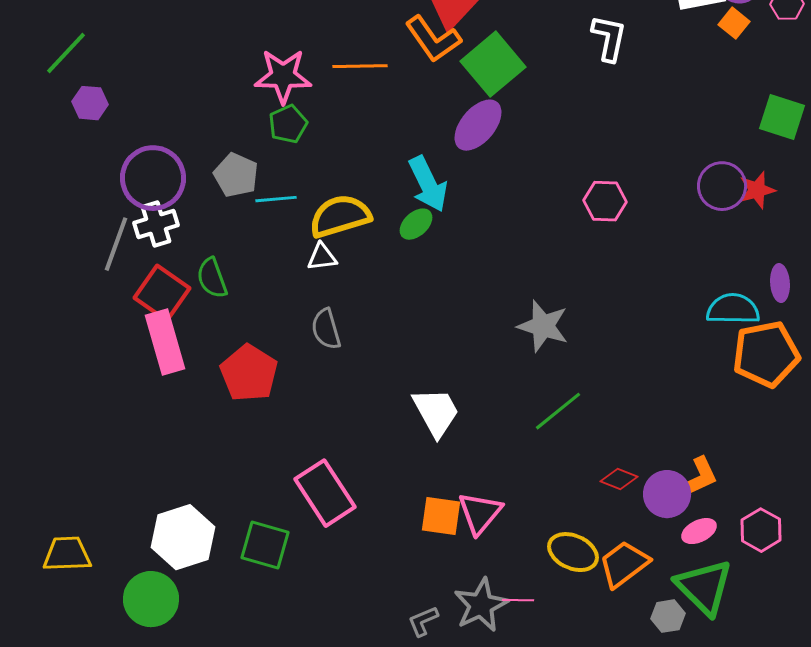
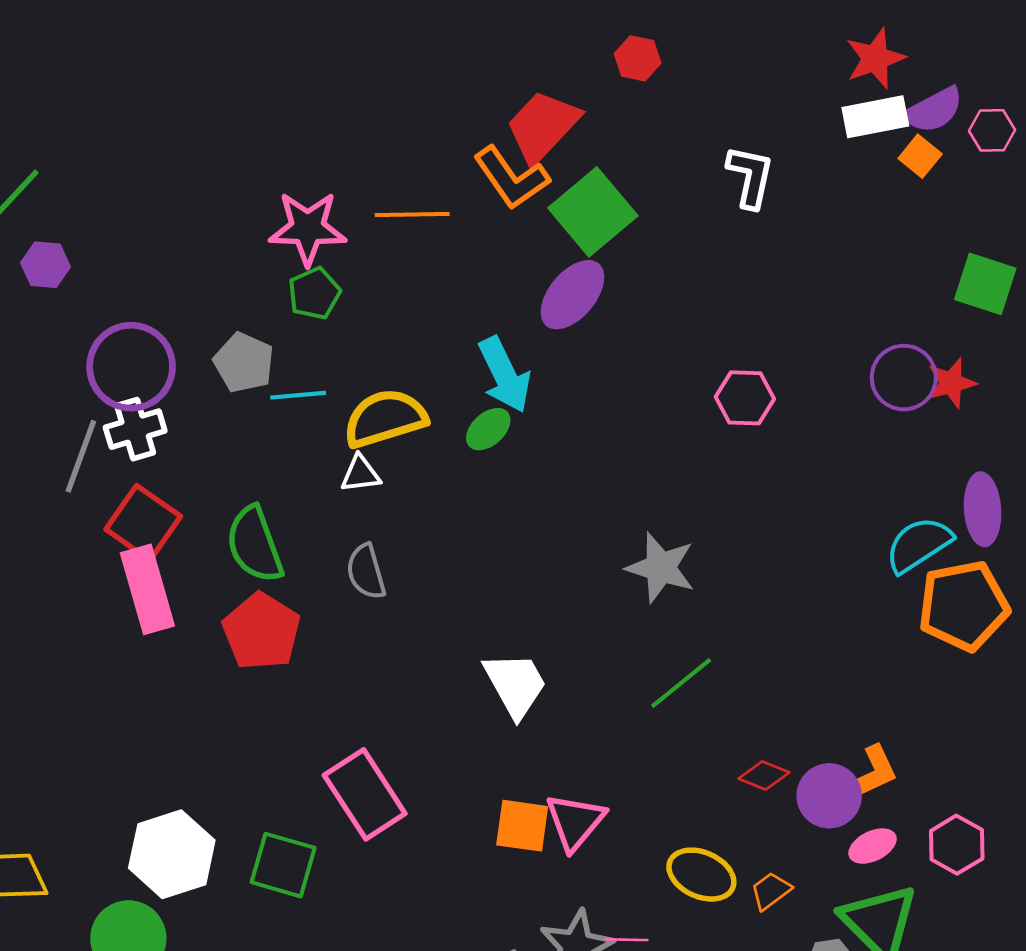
green semicircle: (212, 278) -> (255, 545), moved, size x1.4
purple ellipse: (780, 283) -> (983, 509), size x1.4
cyan semicircle: (733, 309) -> (919, 545), turned -34
orange trapezoid: (624, 564) -> (771, 891), size x0.6

